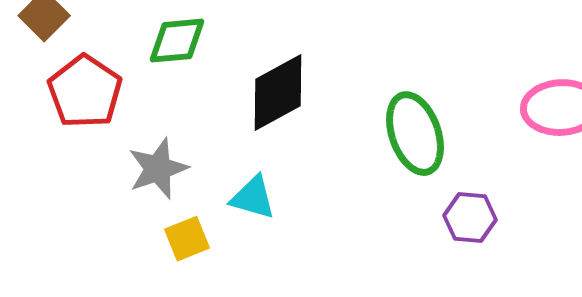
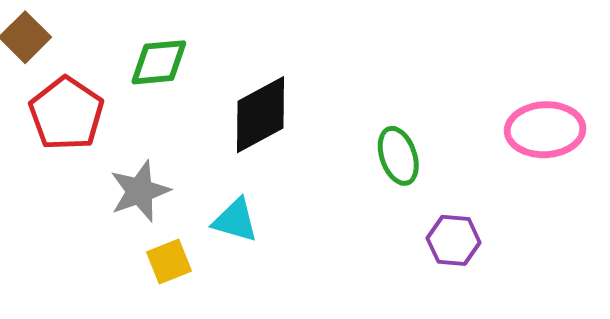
green ellipse: (415, 134) -> (398, 156), size x0.7

